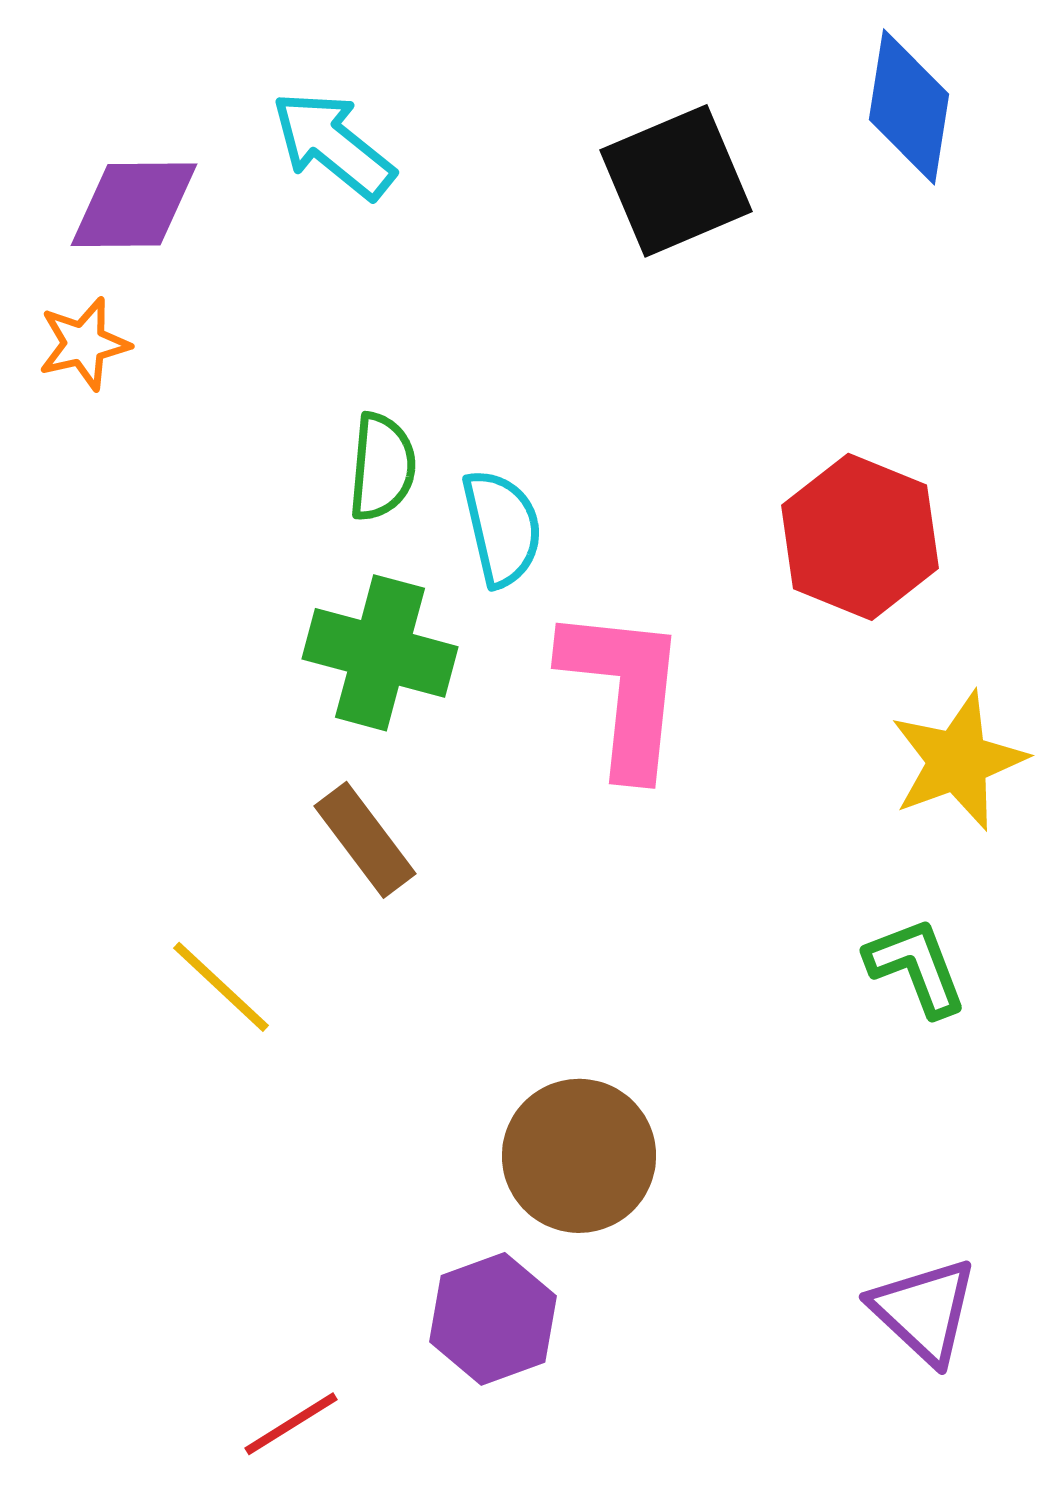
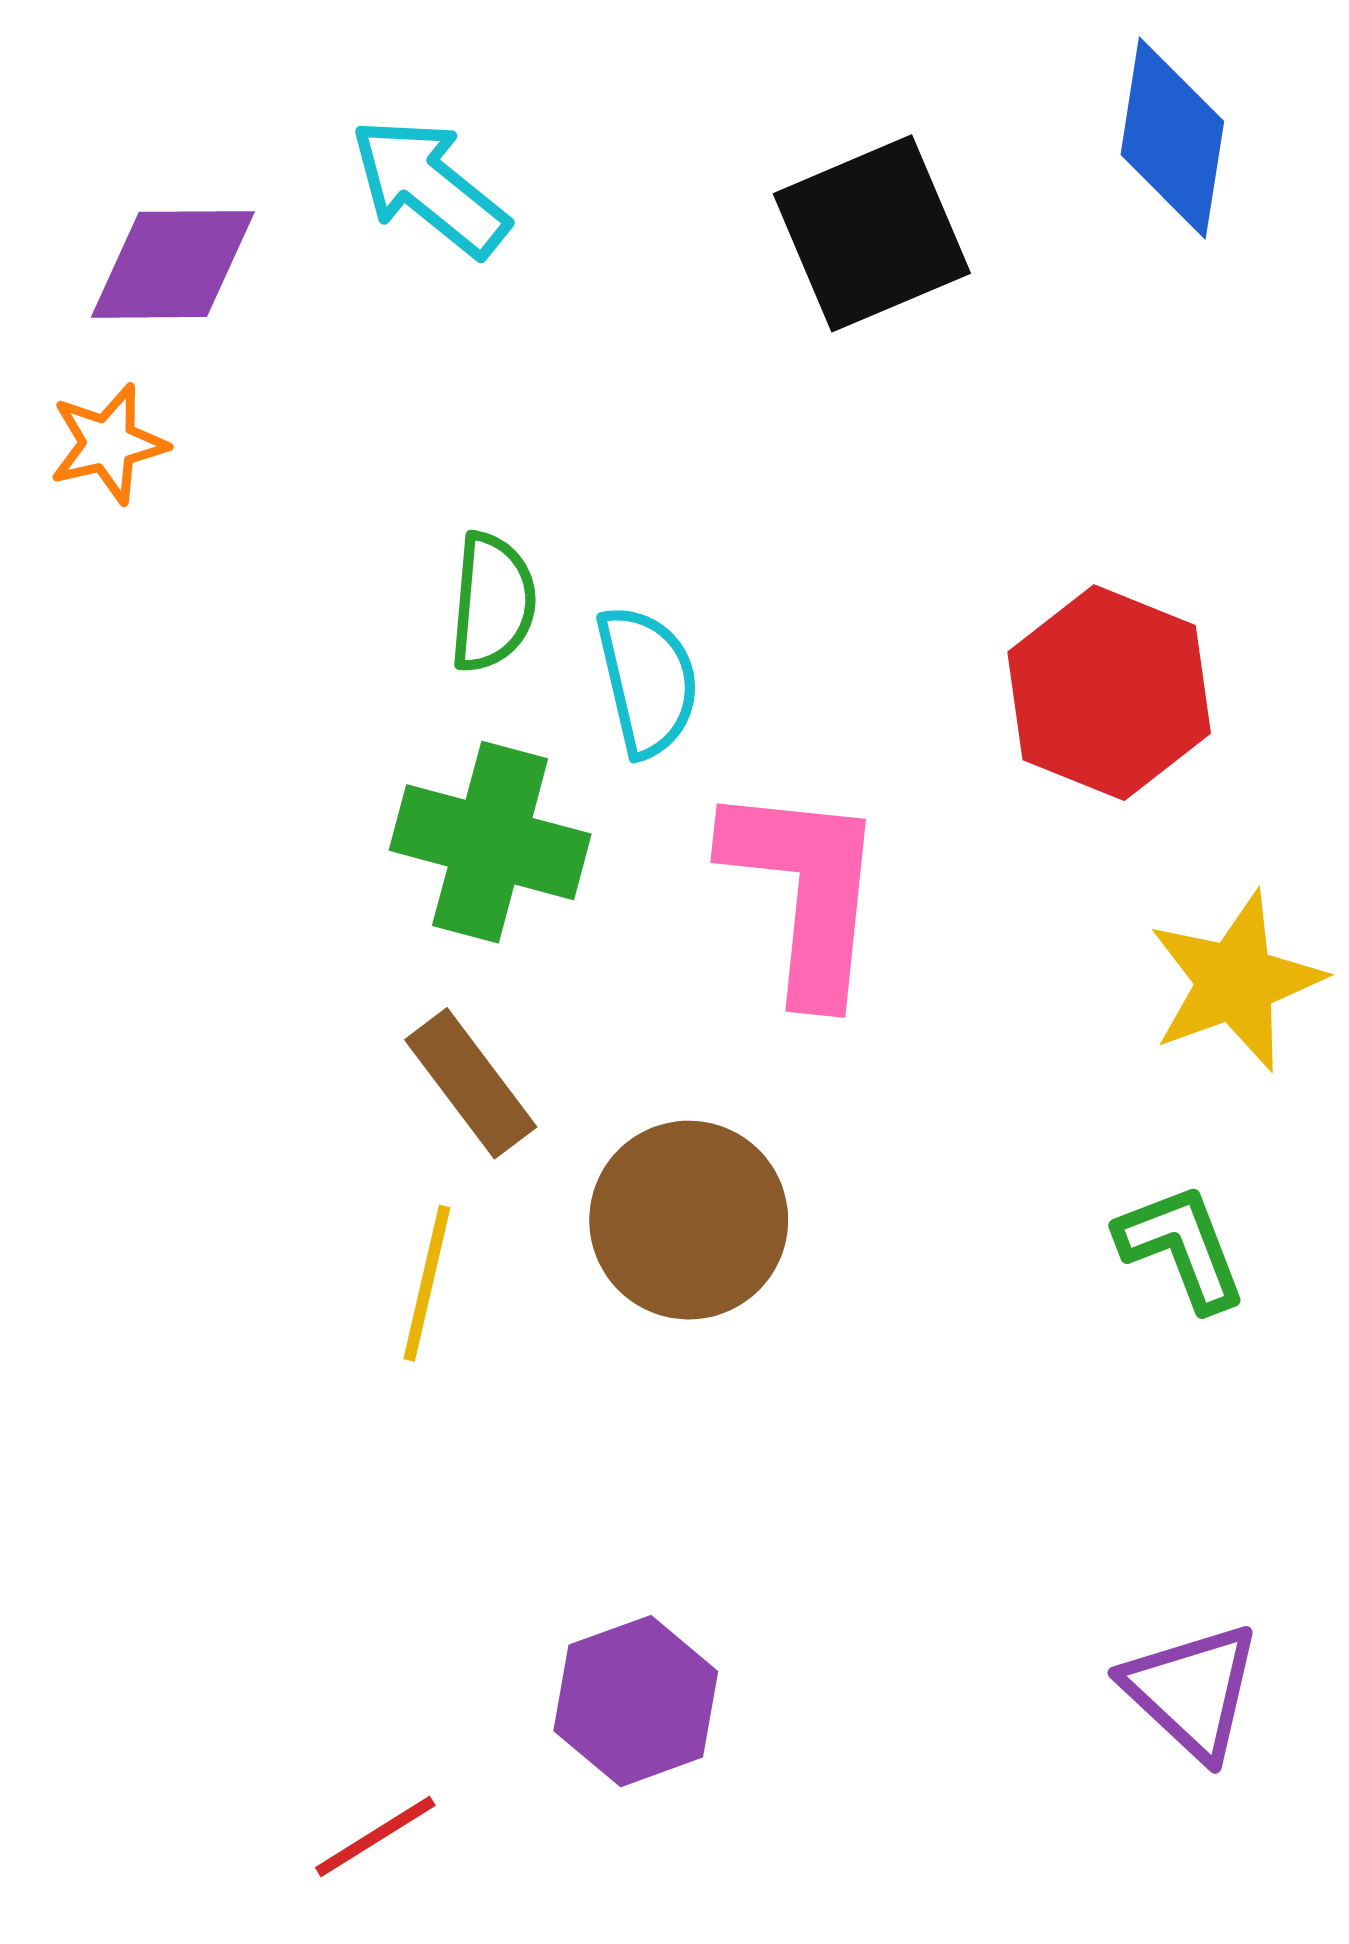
yellow line: (221, 987) -> (427, 1283), moved, turned 60
brown circle: (579, 1156) -> (689, 1220), moved

